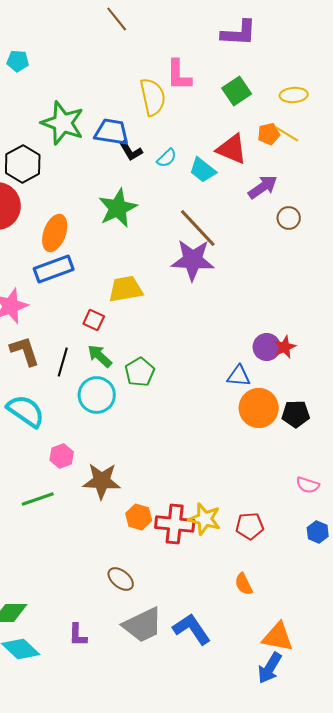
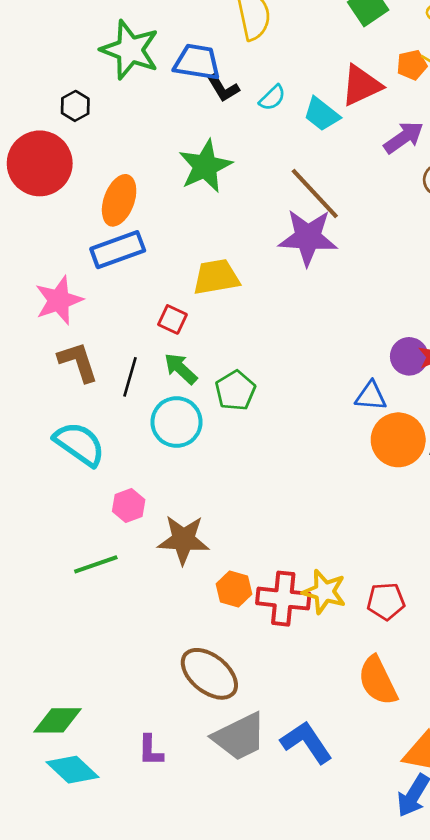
red triangle: (232, 149) -> (361, 85), turned -48
black hexagon: (23, 164) -> (75, 106), size x0.6
brown ellipse: (121, 579) -> (209, 674), size x1.6
orange semicircle: (244, 584) -> (378, 681), size x1.6

